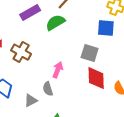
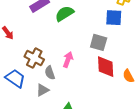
brown cross: (21, 52) -> (34, 58), moved
gray semicircle: (48, 89) -> (50, 73), moved

